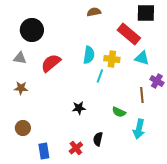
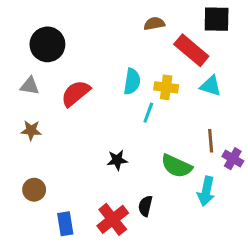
brown semicircle: (94, 12) -> (154, 24), moved
purple cross: (157, 81) -> (233, 159), moved
green semicircle: (119, 112) -> (176, 166), size x1.5
red cross: (76, 148) -> (113, 219), size x1.5

